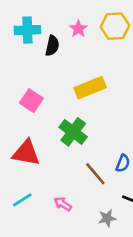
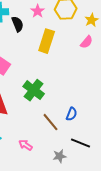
black semicircle: (52, 46) -> (18, 24), turned -35
yellow rectangle: (90, 88) -> (47, 41), moved, turned -50

